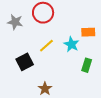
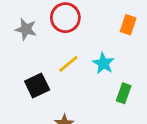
orange rectangle: (88, 32) -> (128, 25), moved, turned -72

